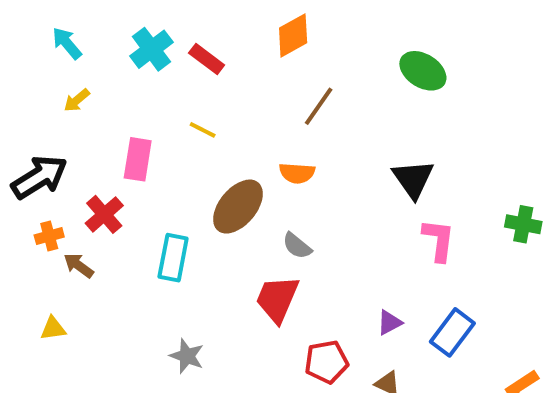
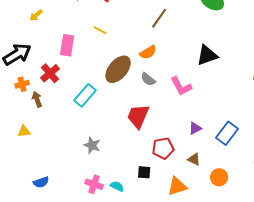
orange semicircle: (297, 173) -> (148, 52), turned -36
black triangle: (413, 179) -> (207, 55), turned 45
pink L-shape: (439, 240) -> (181, 86), moved, turned 145
gray semicircle: (297, 246) -> (148, 79), moved
cyan rectangle: (173, 258) -> (85, 95), turned 30
brown arrow: (79, 266) -> (37, 99), turned 35

